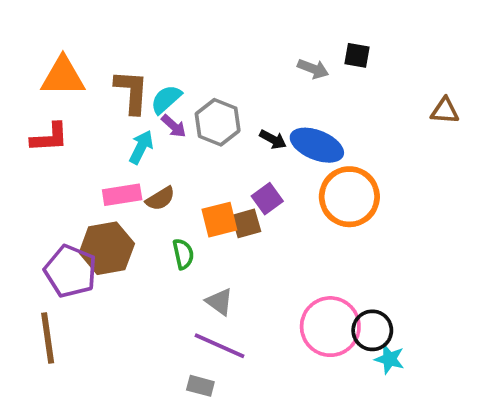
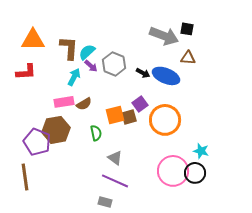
gray arrow: (313, 69) -> (164, 36), size x1.8
brown triangle: (445, 111) -> (188, 58), moved
orange circle: (349, 197) -> (165, 120), moved
cyan star: (389, 359) -> (201, 151), moved

